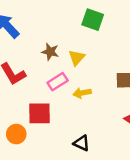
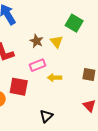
yellow triangle: (77, 58) -> (57, 42), moved, turned -32
black triangle: (82, 143) -> (46, 116), turned 40

